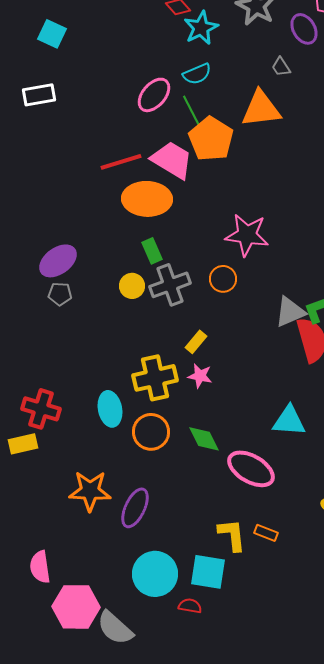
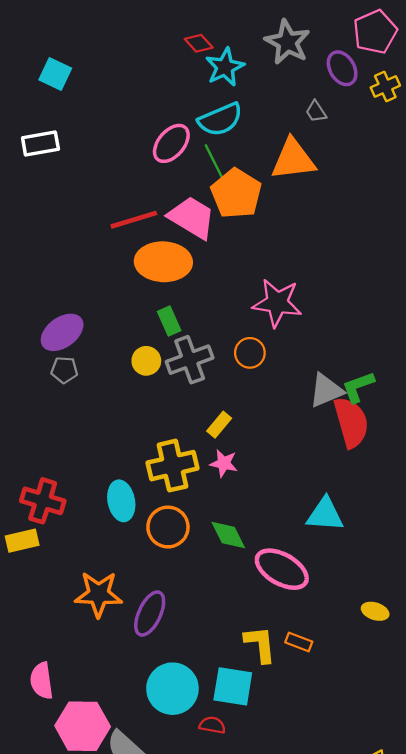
cyan semicircle: (197, 74) -> (220, 120), size x1.4

